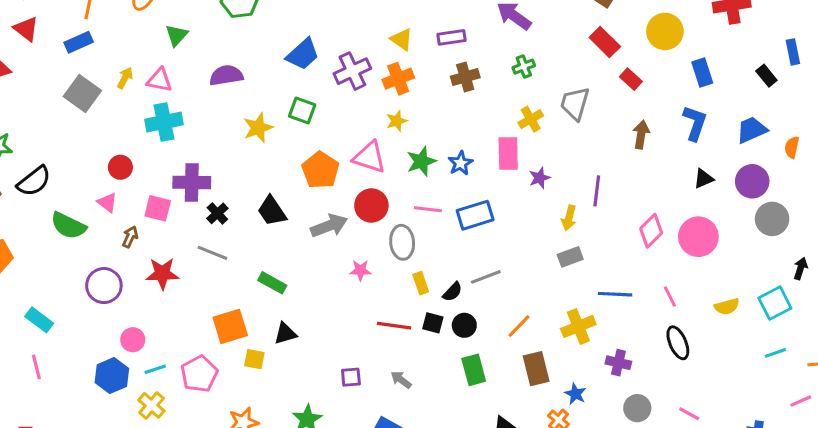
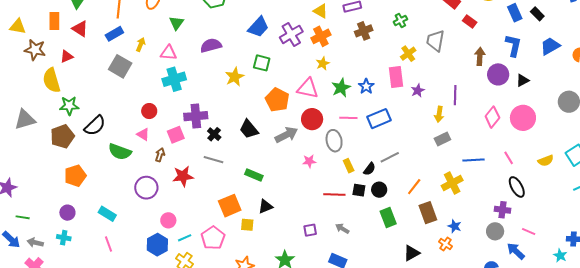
black rectangle: (766, 76) -> (537, 14), moved
yellow arrow: (125, 78) -> (141, 44), moved
purple circle: (752, 181) -> (498, 74), moved
pink square: (158, 208) -> (176, 135), turned -30
purple cross: (618, 363) -> (502, 210), moved

